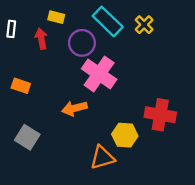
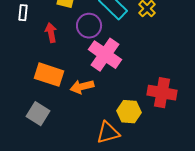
red arrow: (41, 39) -> (51, 33), moved
orange rectangle: (21, 86) -> (49, 75), moved, size x1.6

